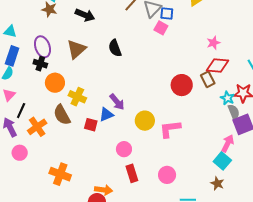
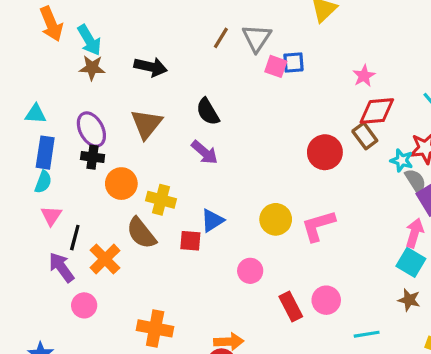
blue square: (167, 14) -> (293, 62), moved
purple arrow: (117, 102) -> (205, 152), moved
red rectangle: (132, 173) -> (291, 307), moved

